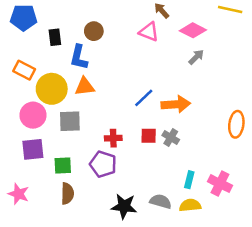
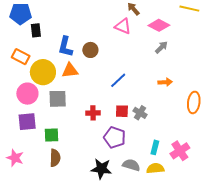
brown circle: (94, 31) -> (90, 50), moved
black rectangle: (55, 37) -> (36, 30), moved
orange arrow: (176, 104) -> (165, 82), moved, size x0.6
purple pentagon: (103, 164) -> (115, 137), moved
pink cross: (220, 184) -> (180, 151), turned 30

